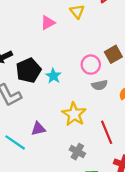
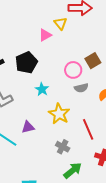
pink triangle: (48, 23) -> (45, 35), moved
black pentagon: (28, 70) -> (26, 63), moved
cyan star: (53, 76) -> (42, 89), moved

